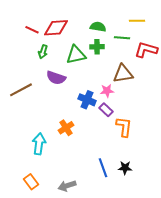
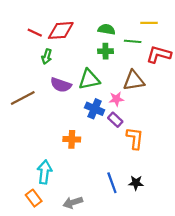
green triangle: (76, 55) -> (89, 79), moved
orange cross: (66, 128) -> (72, 139), turned 35
cyan arrow: (39, 144) -> (45, 172), moved

